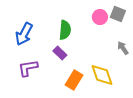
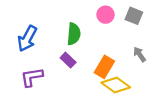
pink circle: (100, 17) -> (105, 15), moved
yellow diamond: (102, 75) -> (116, 85), turned -35
orange rectangle: (74, 80) -> (104, 67), moved

